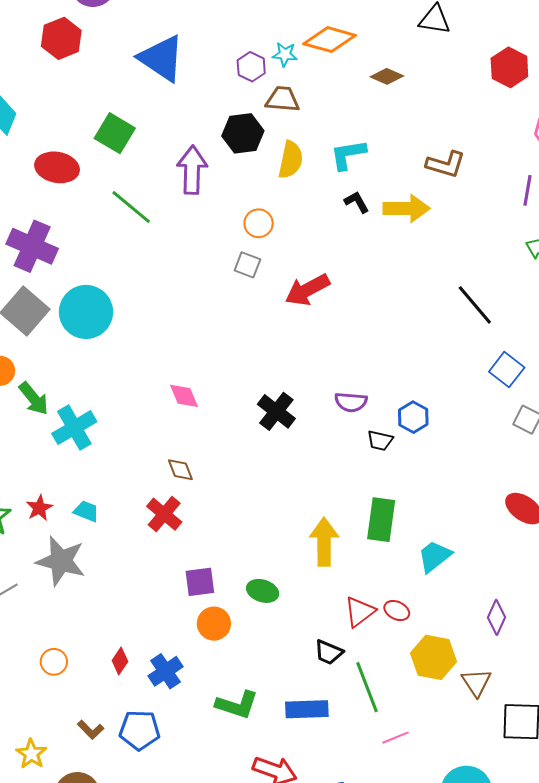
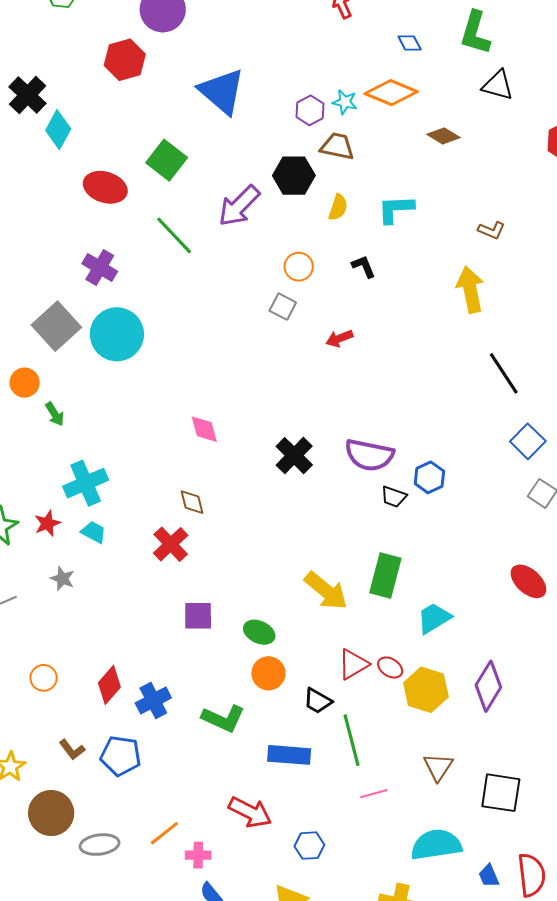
yellow semicircle: (291, 160) -> (338, 207), size x0.7
brown L-shape: (446, 164) -> (491, 230), size x0.7
purple arrow: (192, 170) -> (239, 206), turned -144
black L-shape: (357, 202) -> (364, 266), moved
yellow arrow: (406, 208) -> (470, 290), moved, turned -108
purple cross: (32, 246) -> (100, 267), moved, size x0.7
red arrow: (307, 290) -> (339, 338), size x0.6
green arrow: (34, 399) -> (55, 414), size x0.7
purple semicircle: (351, 402) -> (369, 455), size x1.5
cyan cross: (74, 428) -> (86, 483), moved
yellow arrow: (324, 542) -> (326, 591), turned 123
gray star: (61, 561) -> (62, 579), size x0.5
purple diamond: (497, 617) -> (488, 686), size x1.4
orange circle: (214, 624) -> (268, 673), moved
yellow hexagon: (434, 657) -> (426, 690), moved
red diamond: (120, 661) -> (109, 685), size x1.4
brown triangle: (476, 682) -> (438, 767), moved
green L-shape: (237, 705) -> (223, 718), moved

